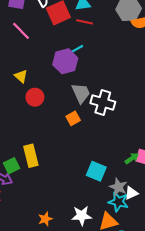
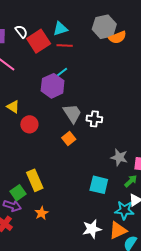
white cross: (103, 102) -> (94, 119), size x0.7
green arrow: (132, 158) -> (131, 181), moved
gray star: (118, 187) -> (119, 157), moved
orange star: (45, 219) -> (41, 213), moved

